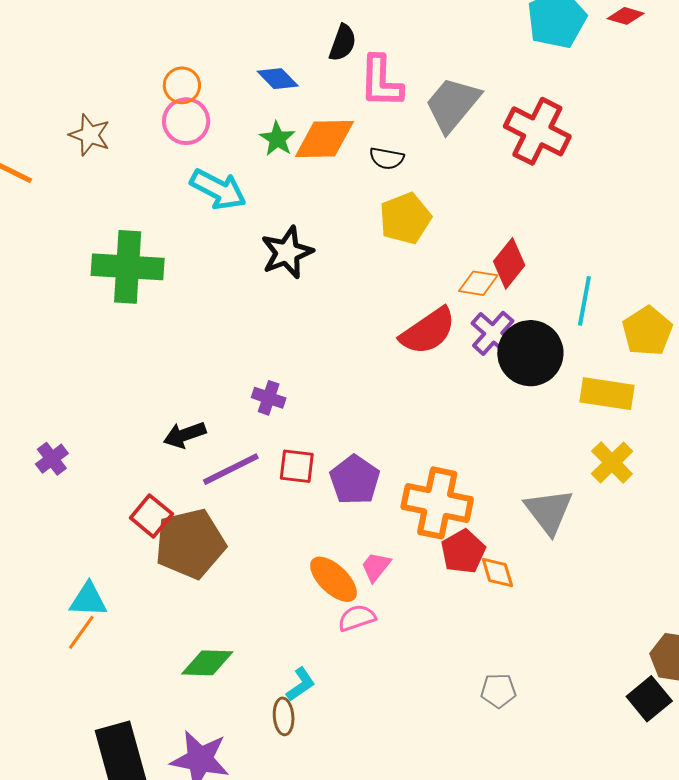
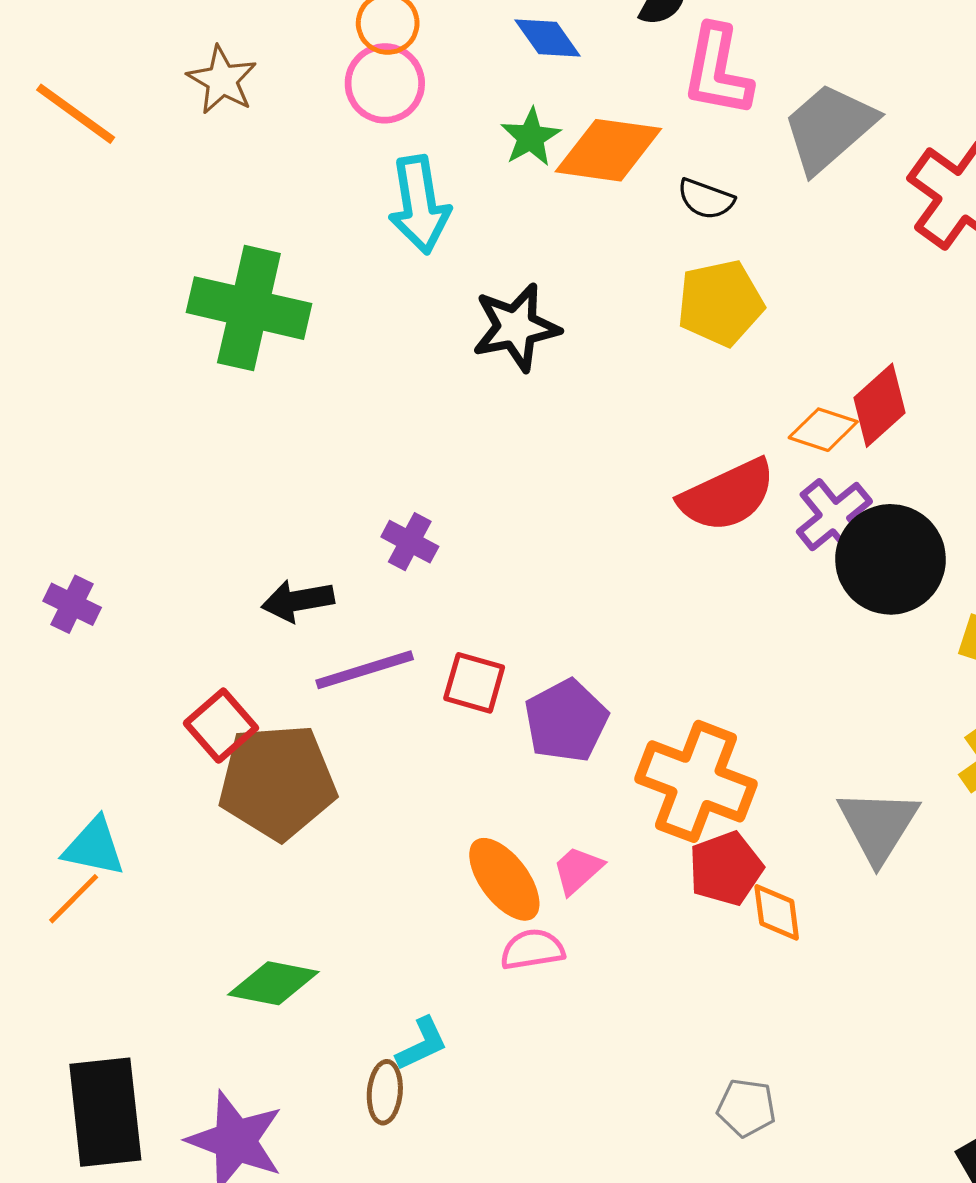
cyan arrow: (218, 189) -> (419, 205), turned 44
purple cross: (269, 398) -> (410, 542), moved
purple cross: (52, 459) -> (72, 604), turned -36

